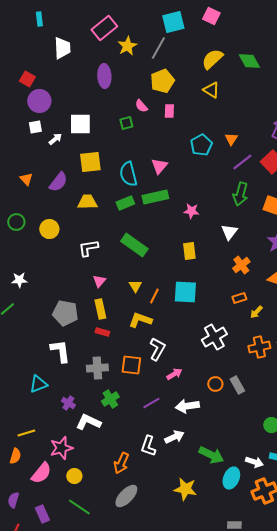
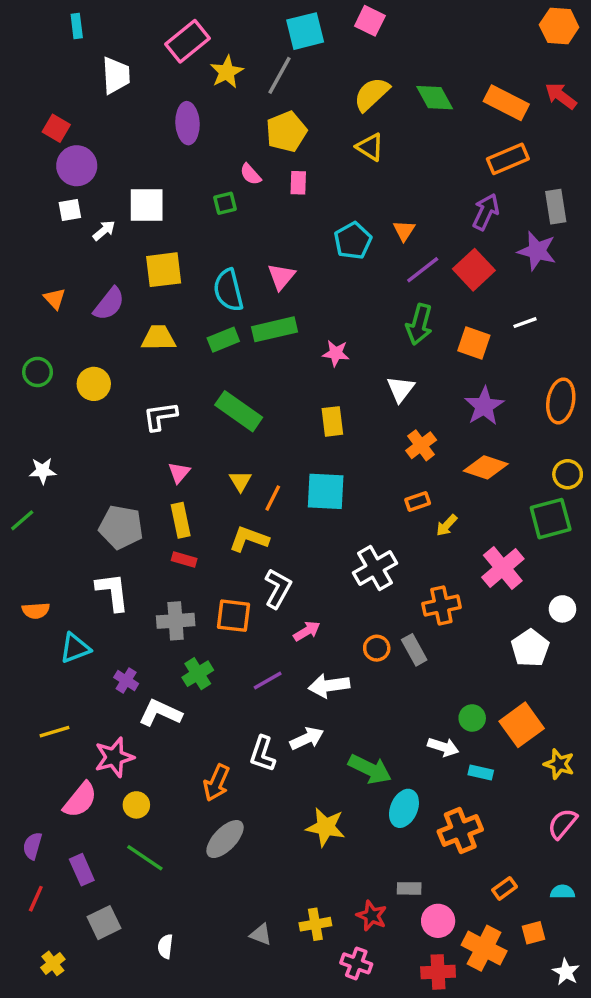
orange cross: (259, 347) -> (441, 605), moved
orange semicircle: (15, 456) -> (36, 611), moved, turned 70
white arrow: (254, 462) -> (443, 747), moved

